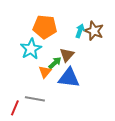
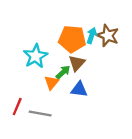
orange pentagon: (45, 27) -> (72, 39), moved
blue triangle: (69, 78) -> (79, 89), size x0.7
red line: (15, 108) -> (17, 107), moved

